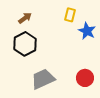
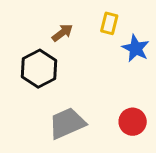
brown arrow: (25, 18) -> (62, 33), moved

